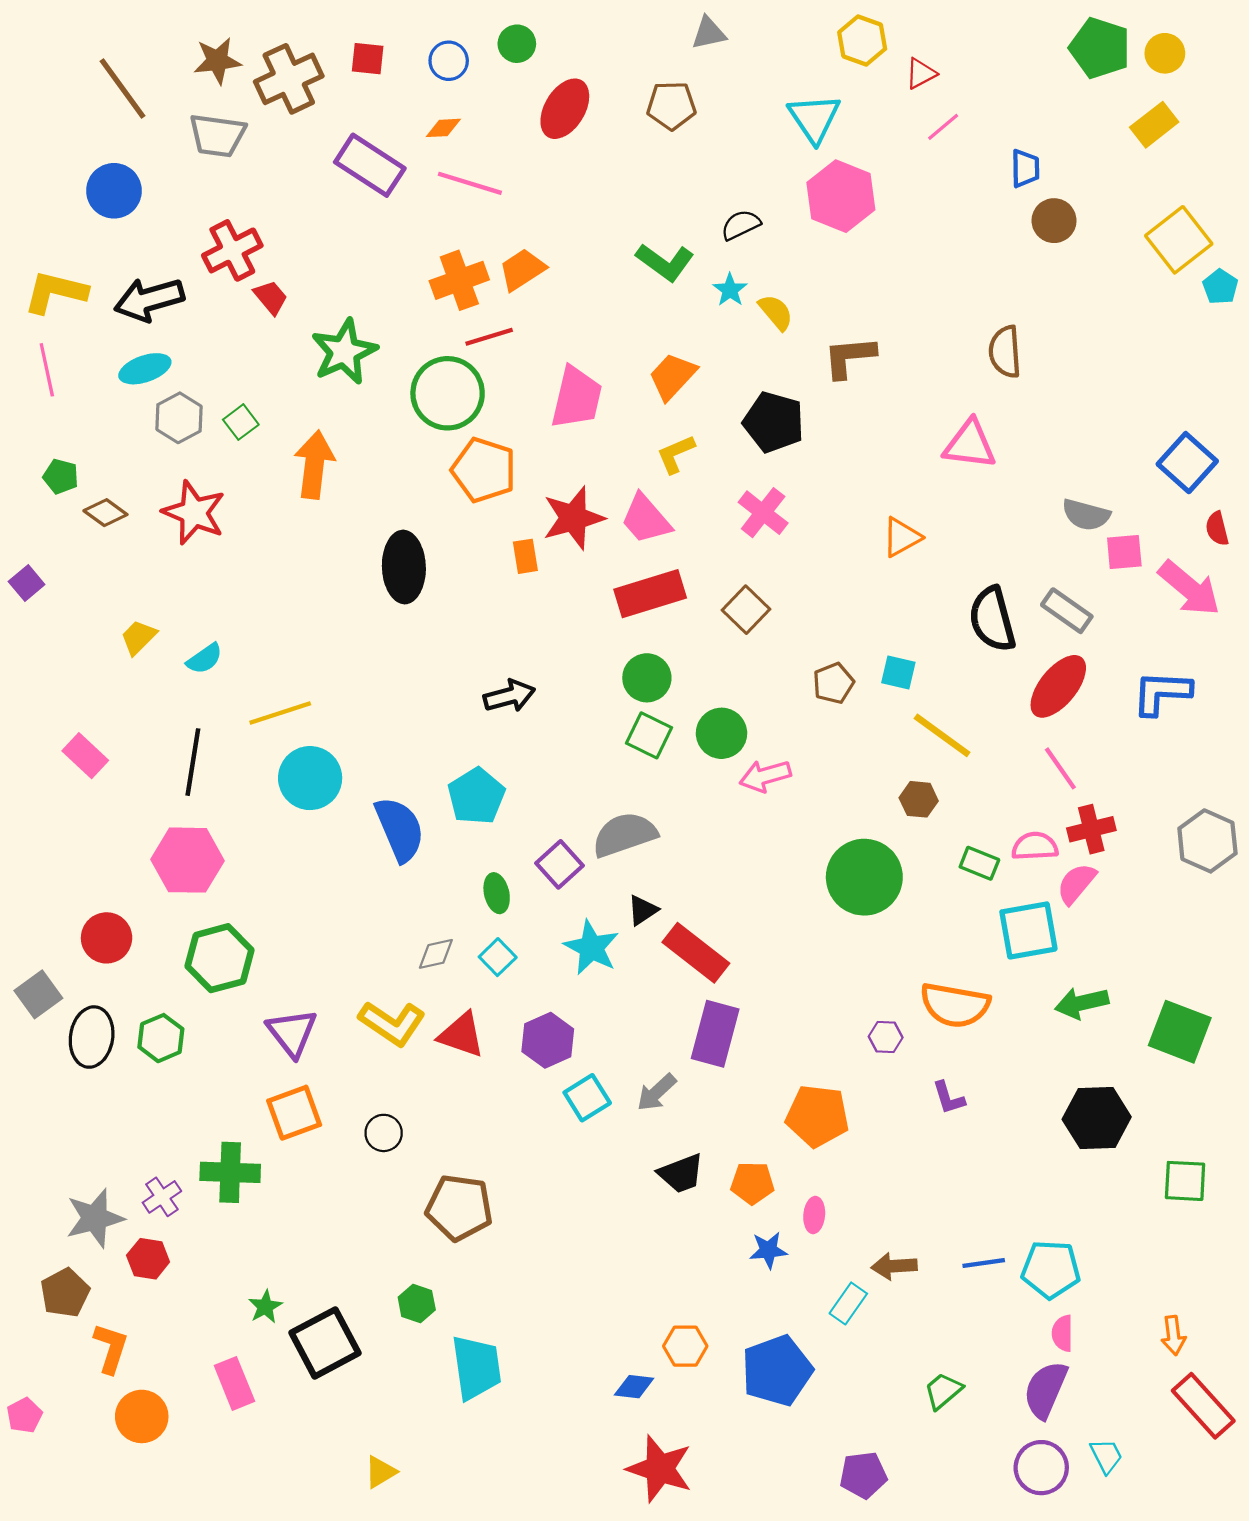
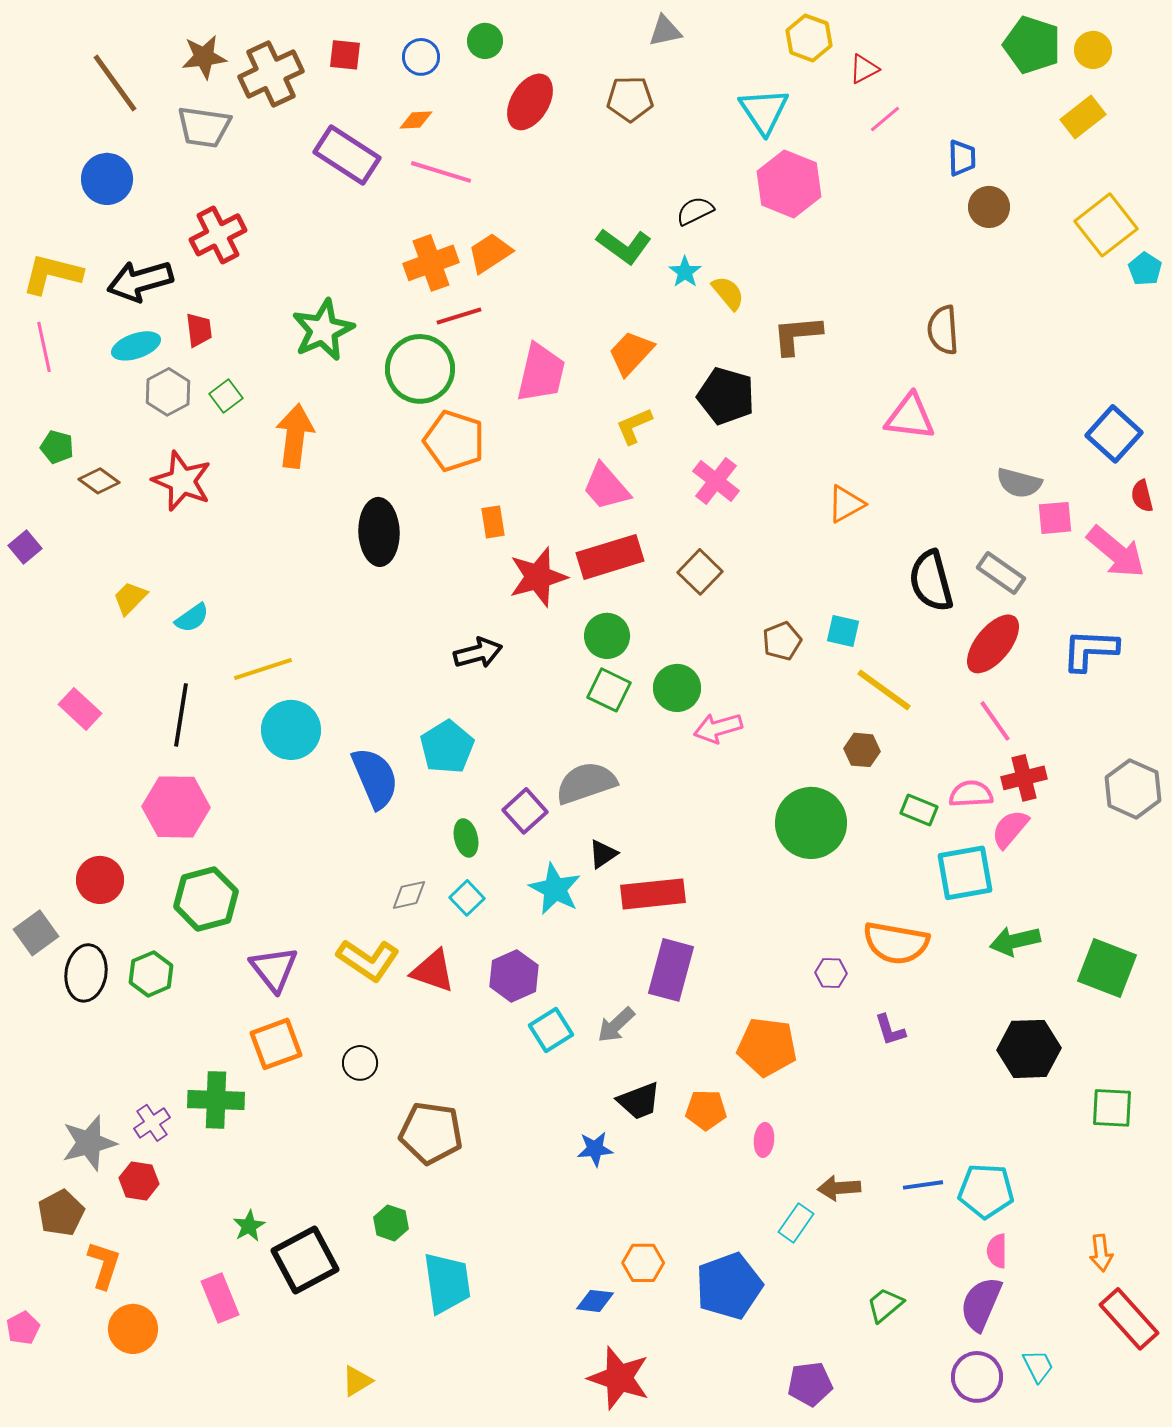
red trapezoid: (271, 297) -> (199, 330), moved, turned 33
red star: (573, 518) -> (538, 577), moved
red rectangle: (696, 953) -> (653, 894), turned -44
blue star: (768, 1250) -> (595, 1149), moved

